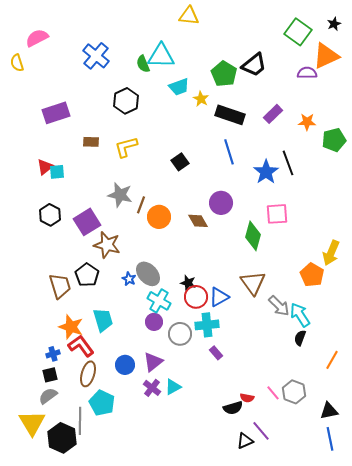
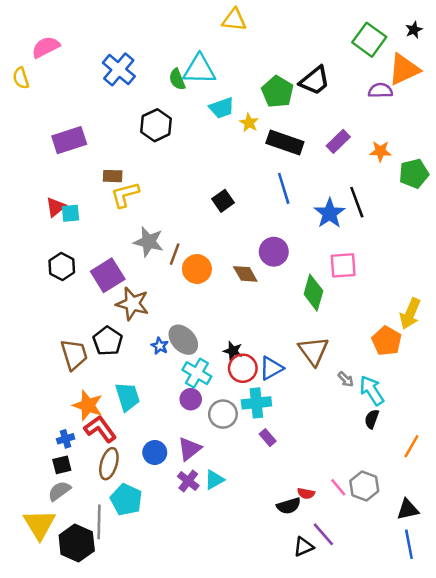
yellow L-shape: (126, 147) -> (125, 195), moved
gray arrow: (279, 306) -> (346, 379), size x0.6

